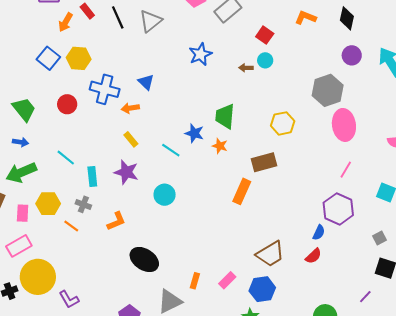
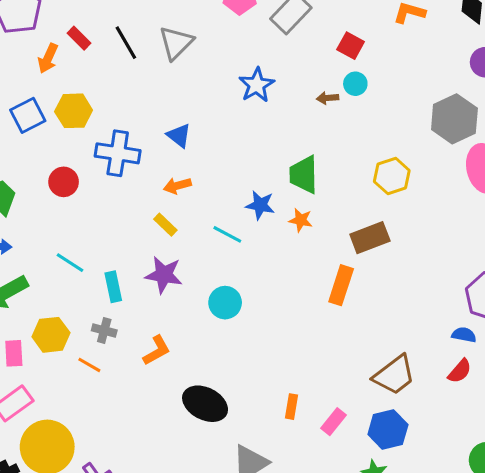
blue square: (48, 58) -> (28, 115), turned 30
orange arrow: (130, 108) -> (177, 186), moved
blue semicircle: (319, 233) -> (464, 335), turned -98
orange rectangle: (195, 281) -> (291, 407), moved

